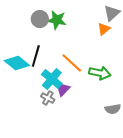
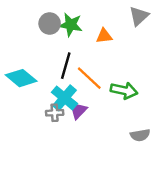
orange triangle: (104, 29) -> (104, 36), moved, turned 32
black line: (36, 56) -> (66, 66), moved
gray cross: (48, 98) -> (55, 113), moved, turned -32

